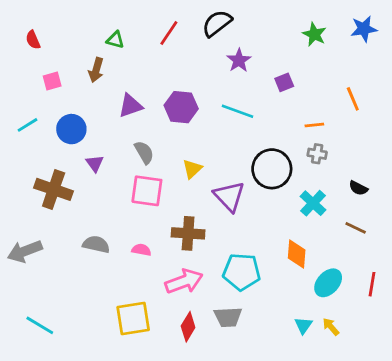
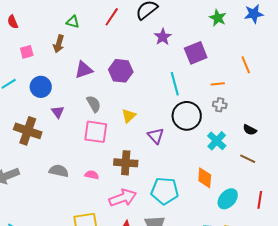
purple square: (284, 82) -> (196, 53), size x1.6
cyan line: (237, 111) -> (175, 84), moved, turned 55
purple triangle: (229, 196) -> (156, 136), size x0.7

